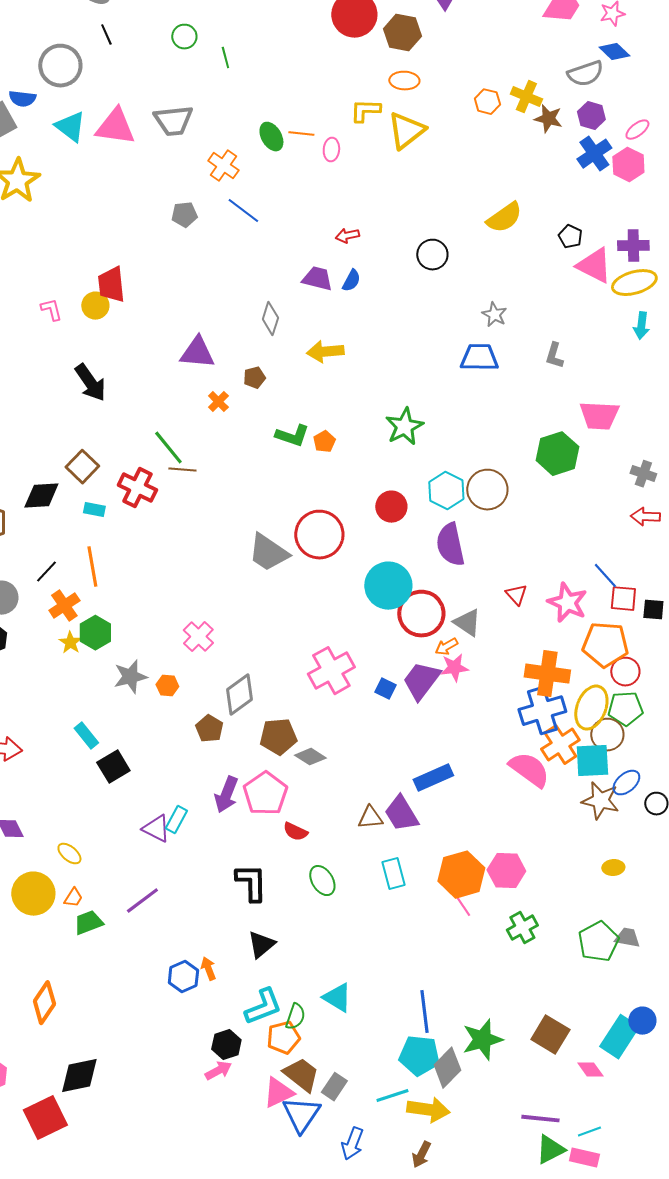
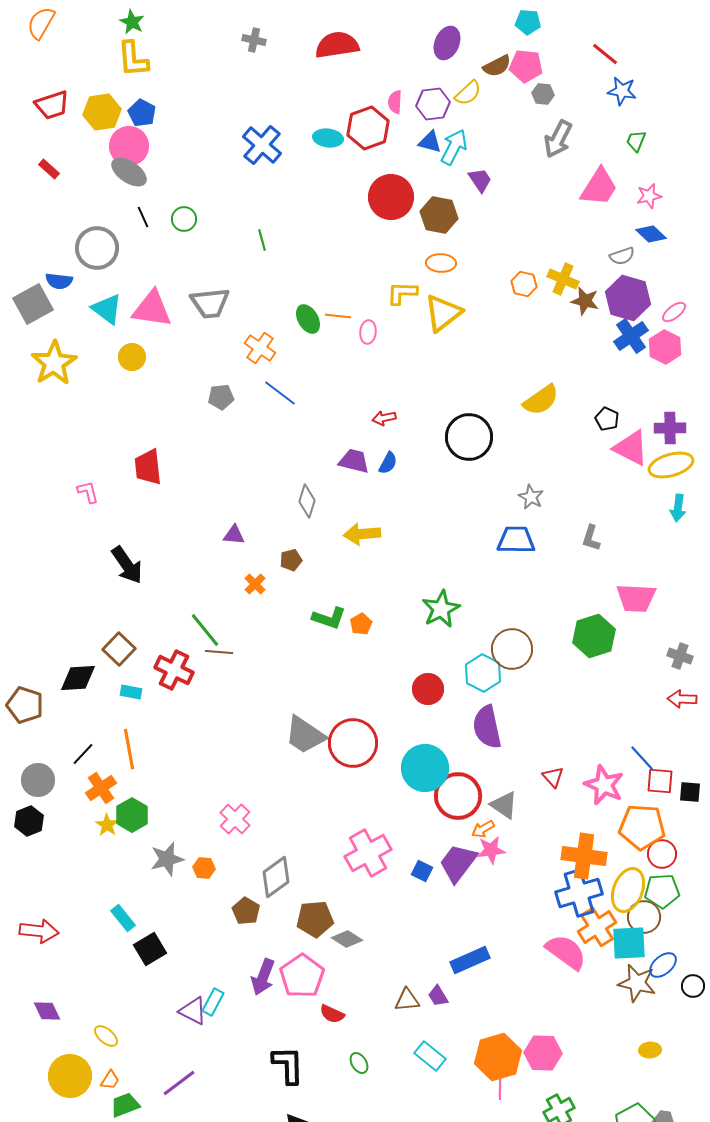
green circle: (184, 37) -> (184, 219), moved
gray semicircle: (585, 74) -> (622, 256), size x0.7
purple hexagon: (591, 116) -> (628, 298), size x1.6
black circle: (432, 255) -> (469, 437), size x1.5
yellow circle: (95, 306) -> (132, 357), moved
purple triangle: (197, 353) -> (234, 535), size x0.6
brown circle: (487, 490) -> (512, 649), moved
red circle: (319, 535) -> (353, 743), moved
purple trapezoid: (401, 814) -> (438, 996), size x0.6
cyan rectangle: (393, 874) -> (430, 1056), turned -36
green ellipse: (322, 881) -> (359, 1063), size x0.7
pink line: (463, 907) -> (500, 1089), turned 35

